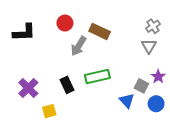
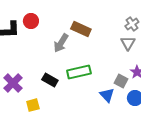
red circle: (65, 23) -> (31, 21), moved
black rectangle: (67, 85) -> (50, 80), turned -35

